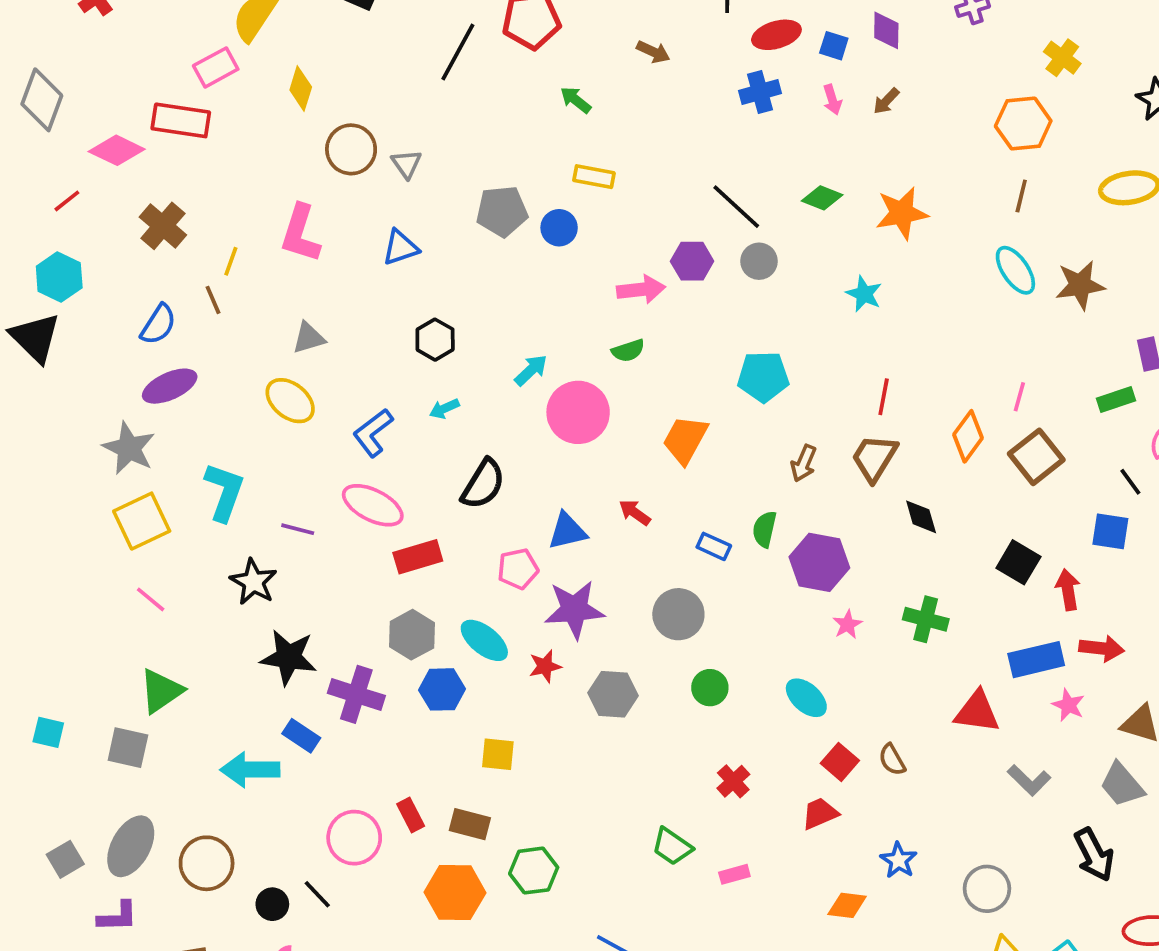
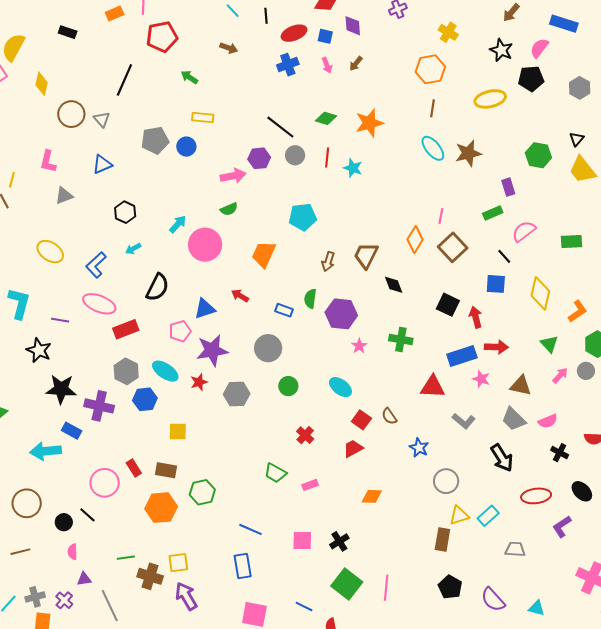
black line: (458, 52) -> (124, 80), moved
pink L-shape: (300, 234) -> (48, 162), size x0.7
gray triangle: (309, 338) -> (64, 196), moved
red line: (884, 397) -> (327, 157), moved
blue star: (898, 860) -> (419, 448), moved

